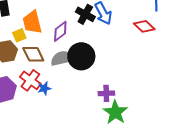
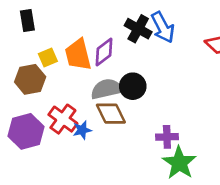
orange trapezoid: (32, 22) -> (78, 55), moved
brown diamond: (33, 54) -> (111, 114), moved
black circle: (81, 56) -> (133, 86), size x0.7

